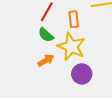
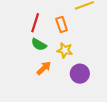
yellow star: (71, 47) -> (65, 50), size x0.6

